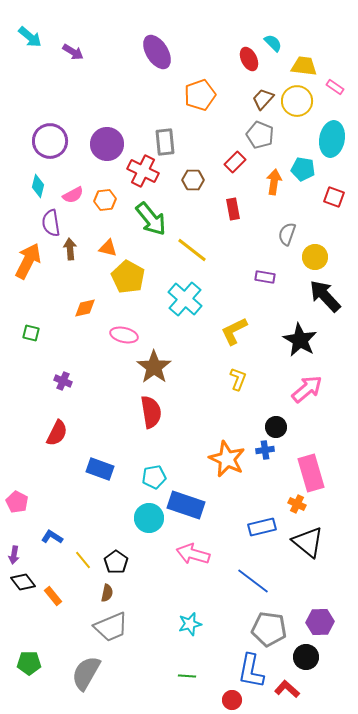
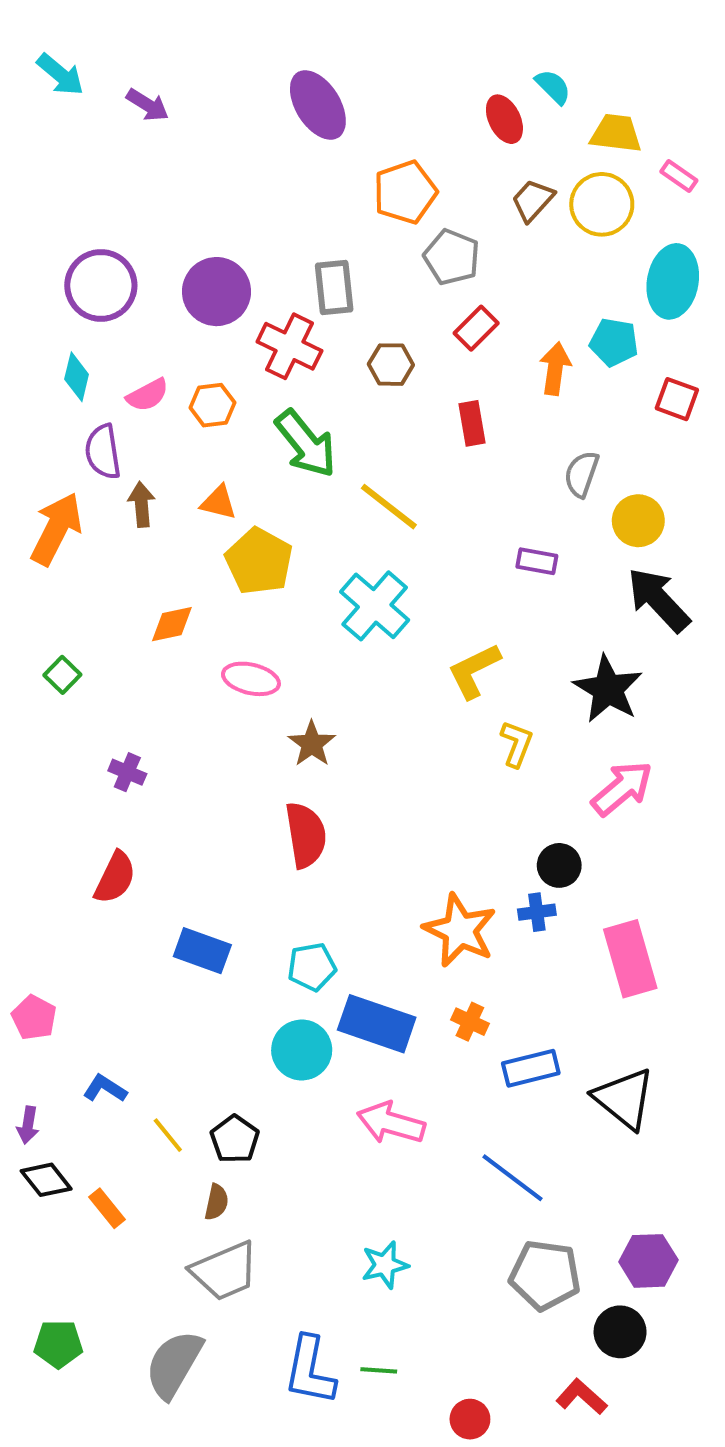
gray pentagon: (260, 135) -> (452, 257), moved
green square: (31, 333) -> (62, 675), turned 30
brown star: (154, 367) -> (312, 744), size x0.7
yellow L-shape: (238, 379) -> (517, 744), moved
orange cross: (297, 504) -> (470, 1022), moved
blue L-shape: (251, 671) -> (310, 1370), moved

